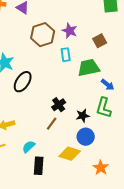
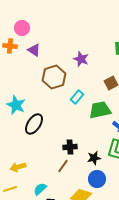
purple star: (70, 31) -> (81, 59), moved
cyan rectangle: (66, 55) -> (77, 97), turned 48
black cross: (59, 105) -> (70, 147), turned 32

